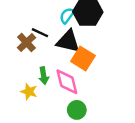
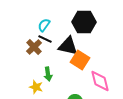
cyan semicircle: (67, 16) -> (44, 25), moved
pink diamond: (67, 82) -> (100, 81), moved

